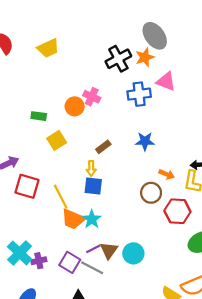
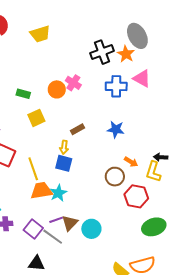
orange star: (145, 57) -> (126, 54), turned -30
orange trapezoid: (73, 219) -> (41, 191), turned 140

